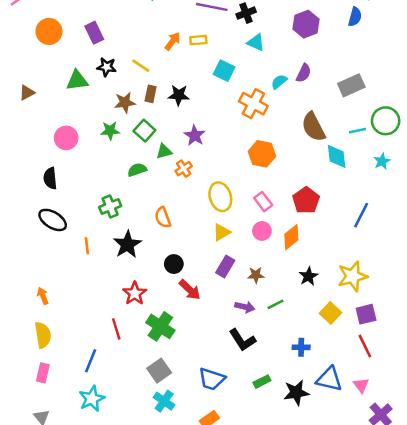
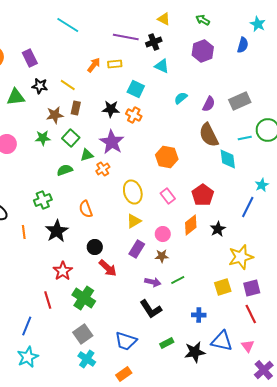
purple semicircle: (304, 73) -> (209, 104), moved
black star: (179, 95) -> (111, 109), moved
orange cross: (253, 104) -> (134, 115), moved, size x0.7
purple star: (195, 135) -> (112, 142), size x1.4
cyan star: (382, 161) -> (262, 185), moved
pink circle: (262, 231) -> (163, 234), moved
black star: (308, 276) -> (218, 229), moved
yellow square: (331, 313) -> (223, 287), turned 30

